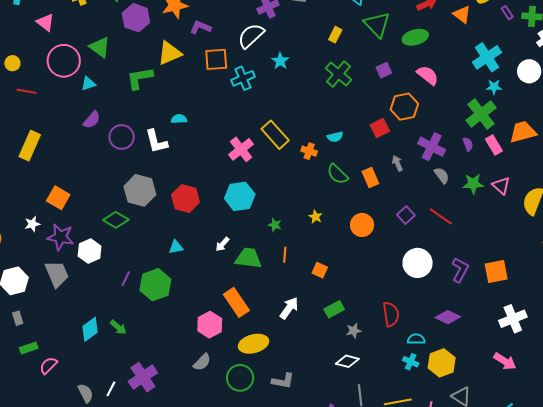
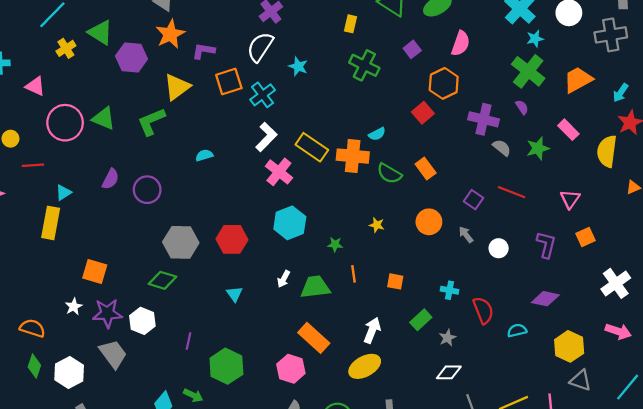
green triangle: (100, 47) -> (104, 118), moved
pink semicircle: (428, 75) -> (461, 43), turned 85
cyan triangle: (88, 84) -> (63, 193), moved
white L-shape: (156, 141) -> (266, 137), moved, turned -108
pink rectangle: (494, 145) -> (568, 130), moved
orange cross: (309, 151) -> (353, 156), size x1.8
gray arrow: (397, 163) -> (466, 235), moved
pink triangle: (501, 186) -> (570, 199), moved, turned 36
cyan triangle: (176, 247) -> (234, 294), turned -42
white circle: (418, 263) -> (499, 248), size x0.6
orange square: (496, 271) -> (585, 237), size x0.7
green hexagon: (155, 285) -> (226, 366), moved
yellow ellipse: (253, 344) -> (365, 366), moved
cyan cross: (411, 362) -> (450, 290), moved
yellow hexagon: (442, 363) -> (569, 346), moved

